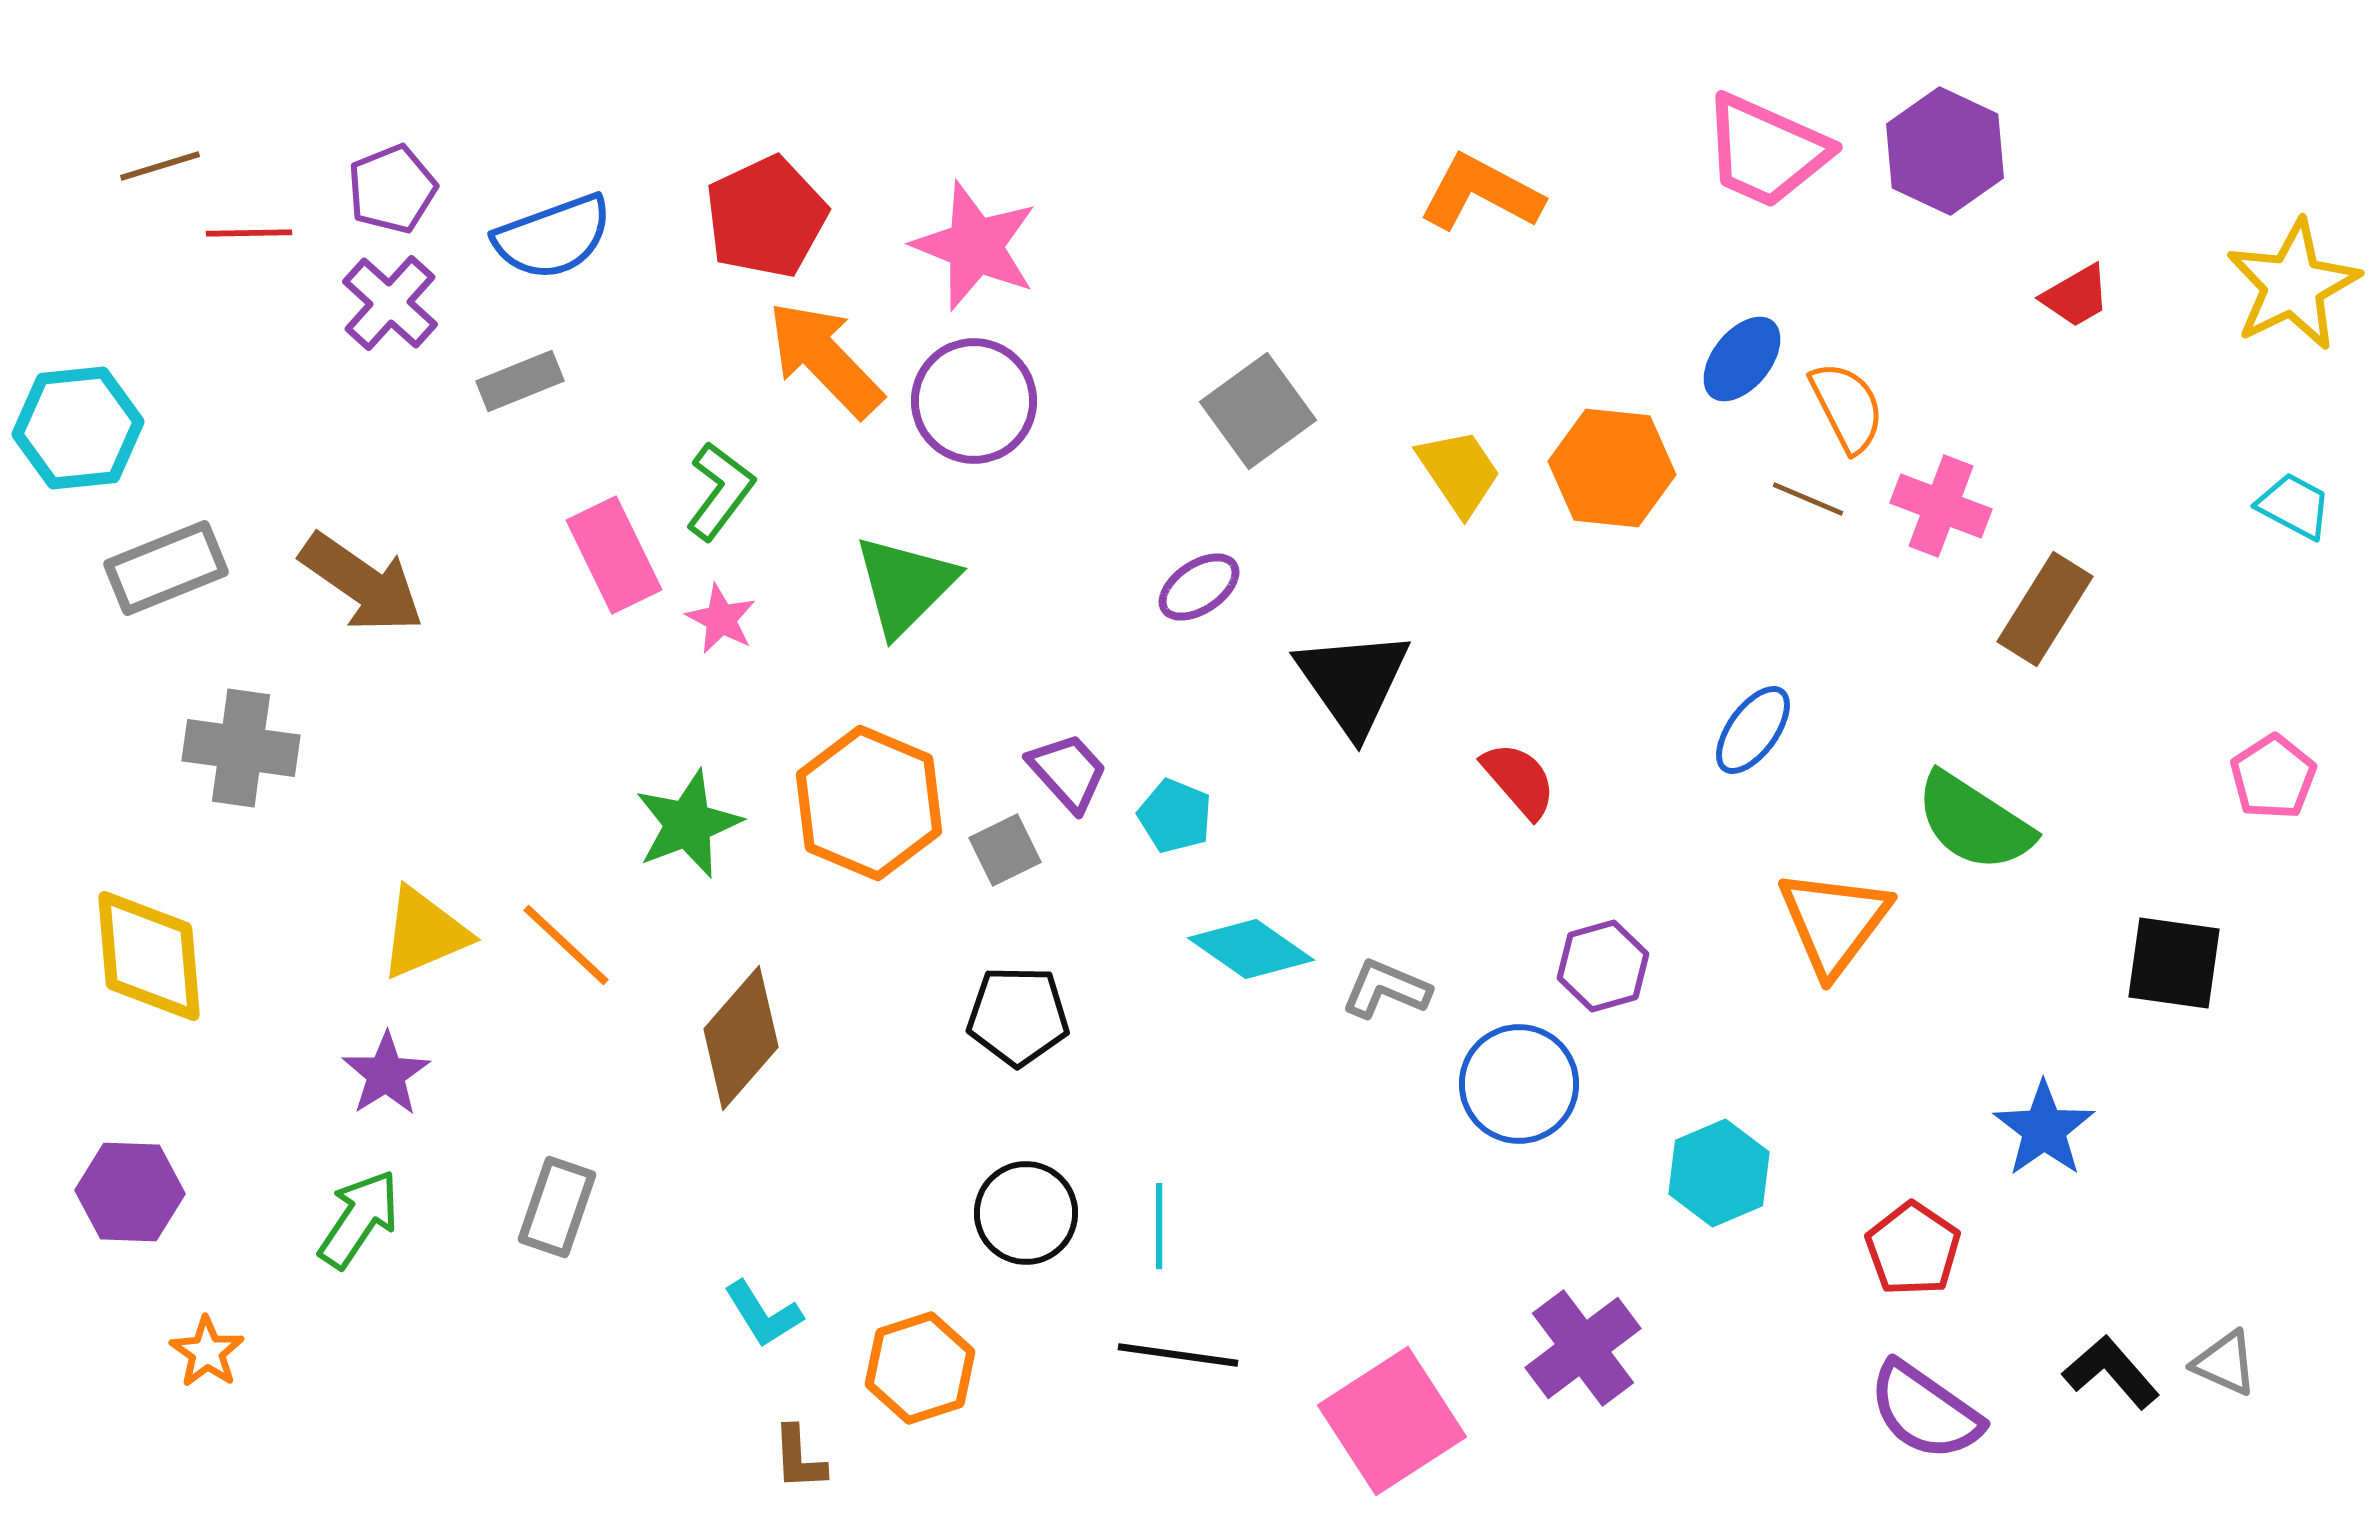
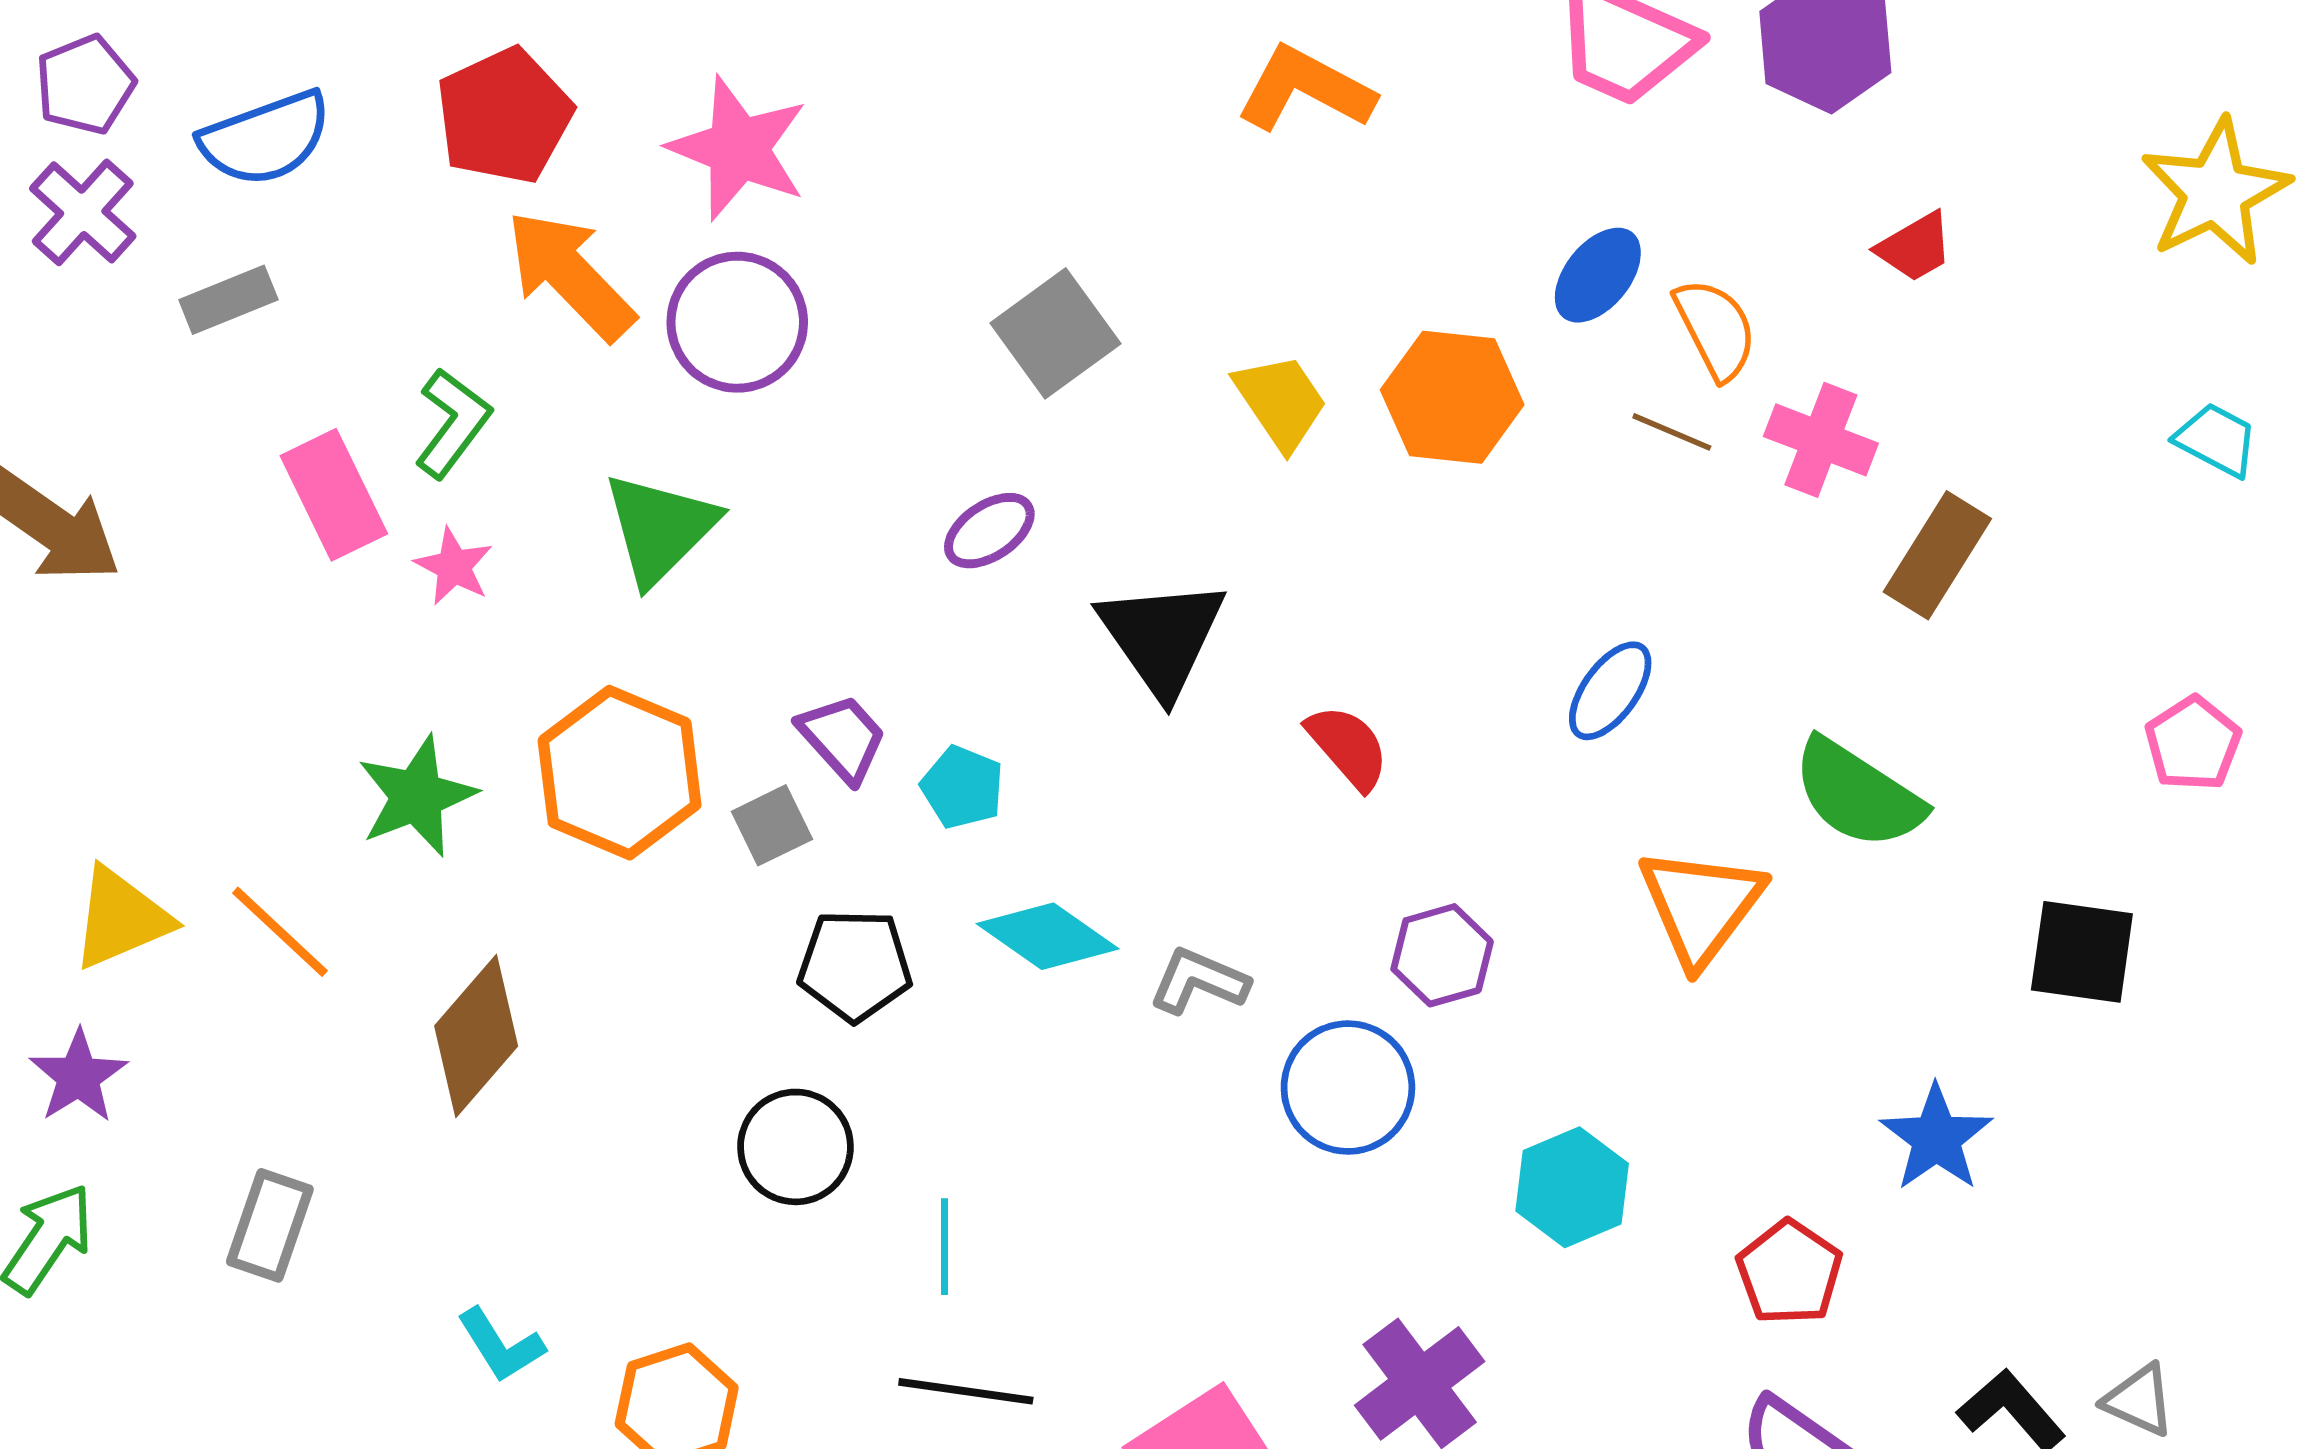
red trapezoid: (2076, 296) -> (1915, 247), moved
black pentagon: (1018, 1016) -> (855, 965), moved
black circle: (1026, 1213) -> (795, 1147), moved

